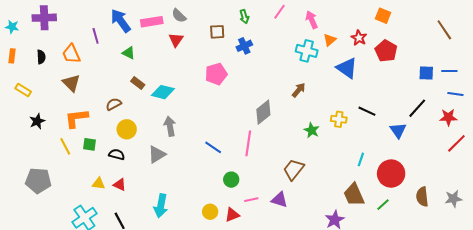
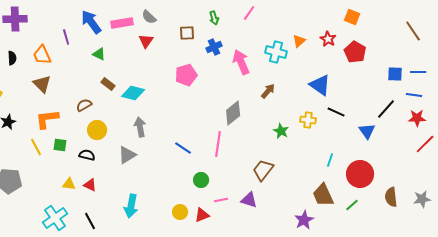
pink arrow: (312, 20) -> (241, 62), moved, size x1.4
blue triangle: (347, 68) -> (320, 85), moved
blue line: (455, 94) -> (414, 95), moved

